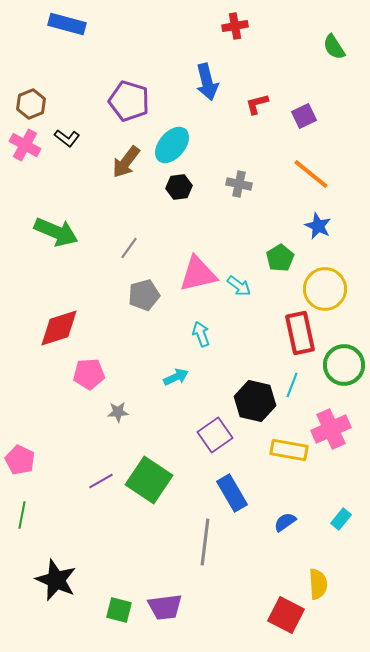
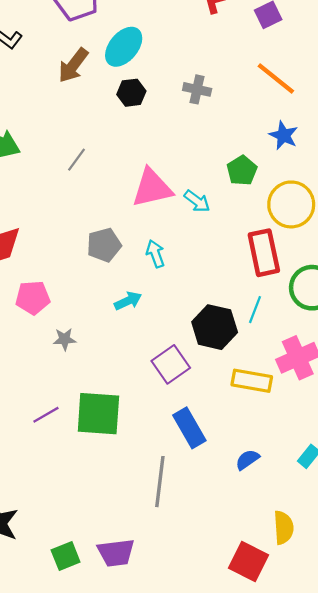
gray pentagon: (144, 295) -> (104, 245), moved
green square: (149, 480) -> (98, 414), turned -30
green square: (119, 610) -> (66, 556), turned -36

